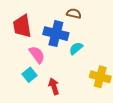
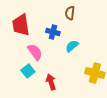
brown semicircle: (74, 14) -> (70, 13), turned -96
blue cross: (56, 34) -> (53, 32), size x0.6

